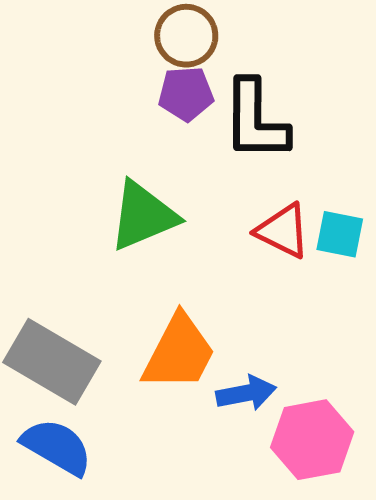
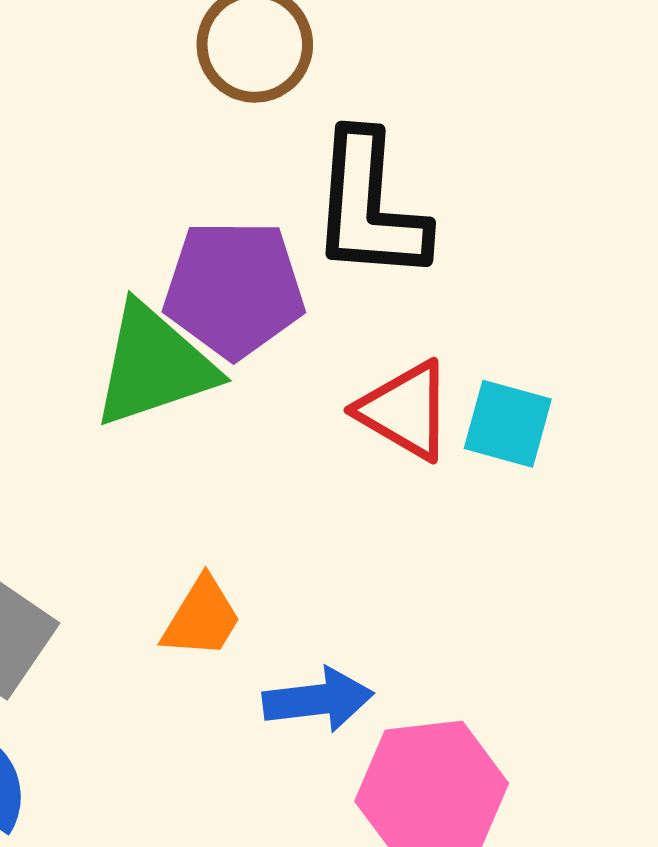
purple pentagon: (186, 94) -> (234, 289), moved, size x1.4
orange trapezoid: (179, 353) -> (202, 618), size x0.6

